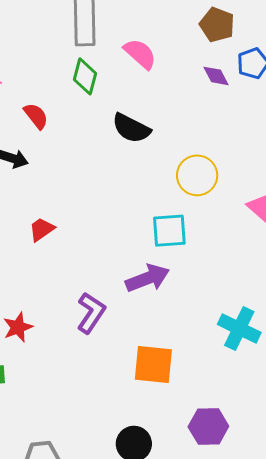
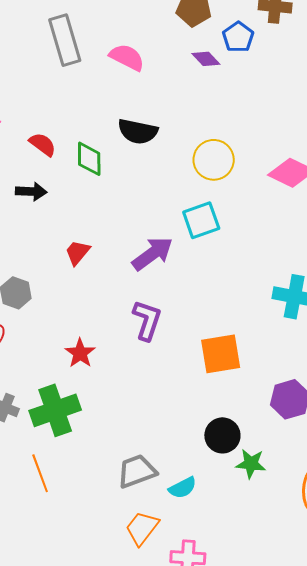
green diamond: (85, 76) -> (89, 159), moved
purple arrow: (148, 278) -> (153, 254), moved

